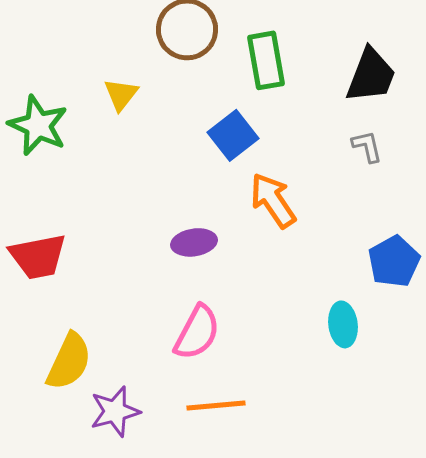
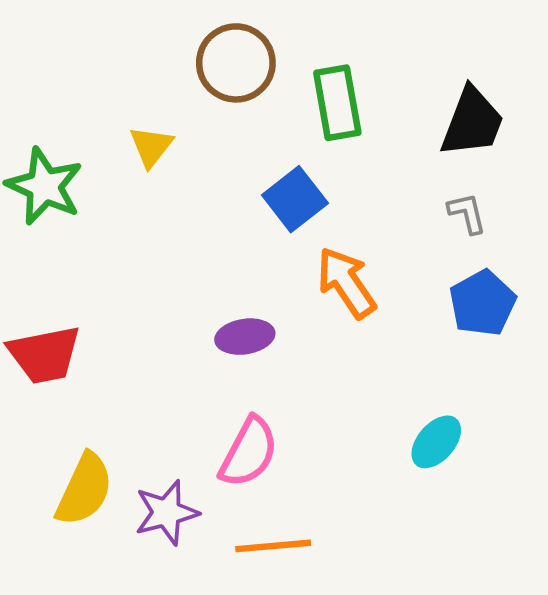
blue pentagon: (394, 261) -> (483, 303), moved
cyan ellipse: (343, 324) -> (436, 442), turned 48
purple star: (115, 411) -> (166, 513), moved

